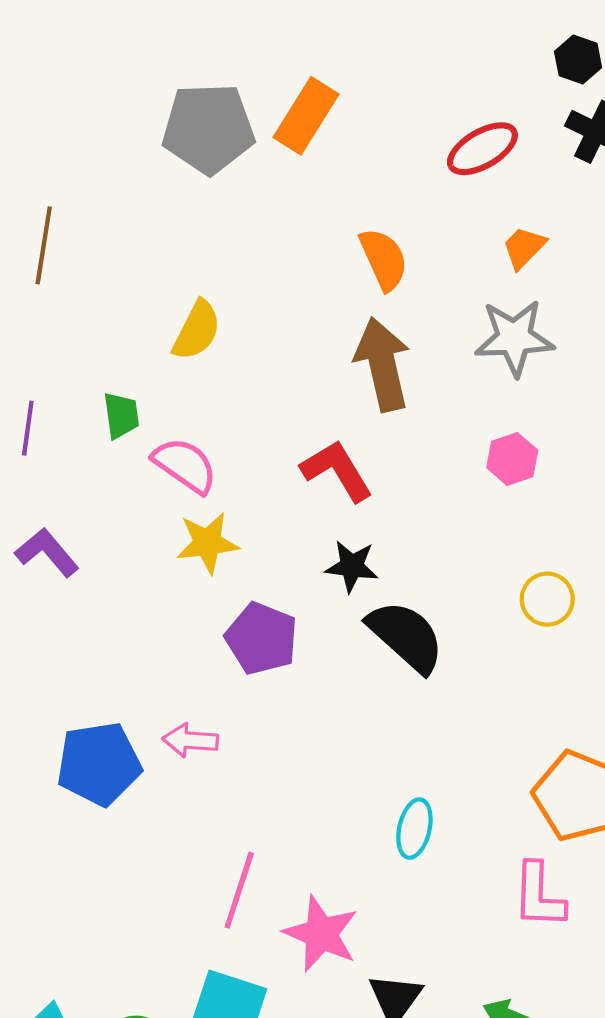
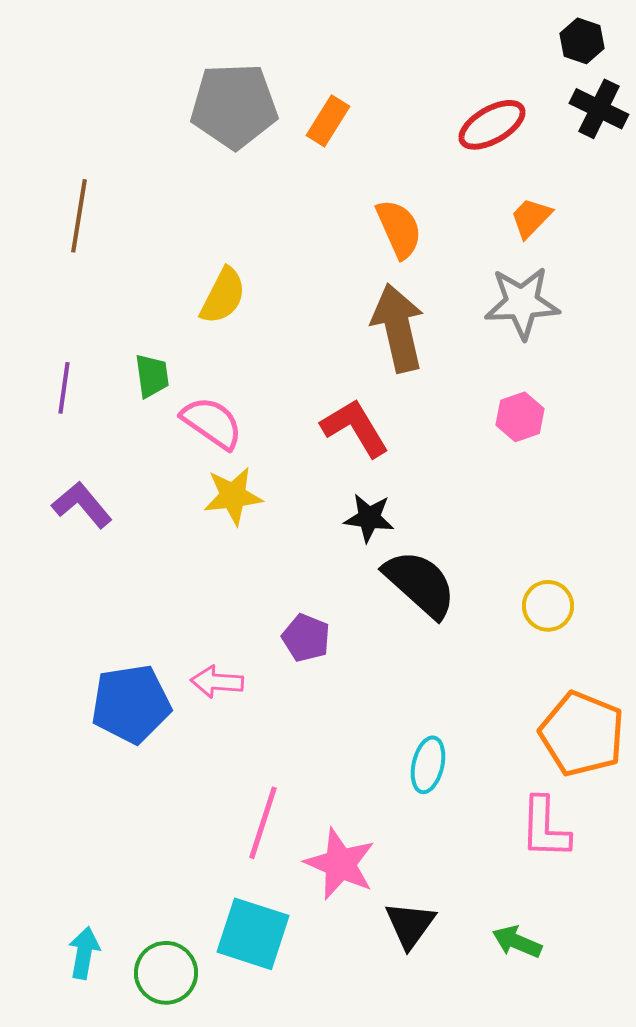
orange rectangle: (306, 116) -> (328, 121), moved, size x0.7
yellow circle: (547, 599) -> (548, 606), moved
purple pentagon: (261, 638) -> (306, 638), moved, size x0.7

